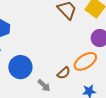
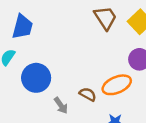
brown semicircle: (64, 73) -> (88, 94), turned -120

